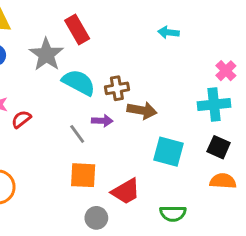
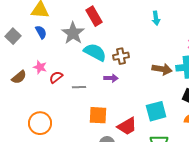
cyan arrow: (168, 32) -> (156, 18), turned -104
brown arrow: (142, 110) -> (162, 69), moved
gray line: (77, 134) -> (79, 87), moved, turned -56
cyan square: (168, 152) -> (156, 111), moved, turned -30

